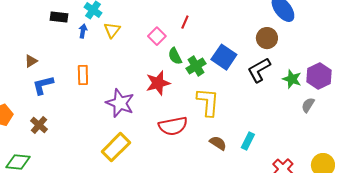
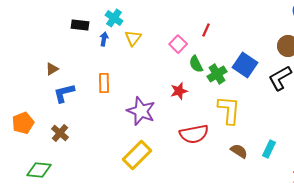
red star: (158, 83) -> (179, 91), size x0.7

